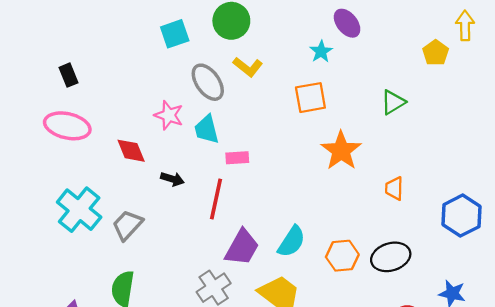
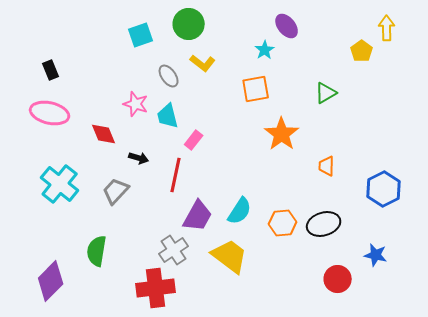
gray ellipse: (208, 82) -> (169, 76), size x0.7
pink rectangle: (237, 158) -> (194, 140), turned -48
gray trapezoid: (127, 225) -> (116, 191), moved

